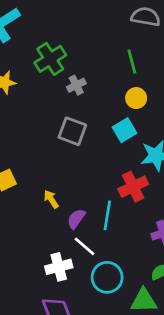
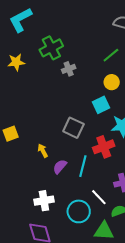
green line: (132, 62) -> (111, 55), turned 60
gray square: (72, 131) -> (73, 128), moved
white line: (84, 246) -> (99, 197), moved

